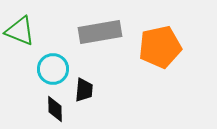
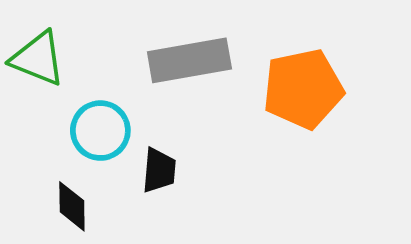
black diamond: (55, 109) -> (72, 206), moved

